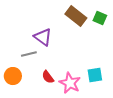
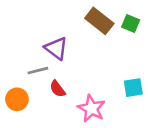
cyan square: (95, 75) -> (133, 88), moved
red semicircle: (48, 77) -> (57, 89), moved

